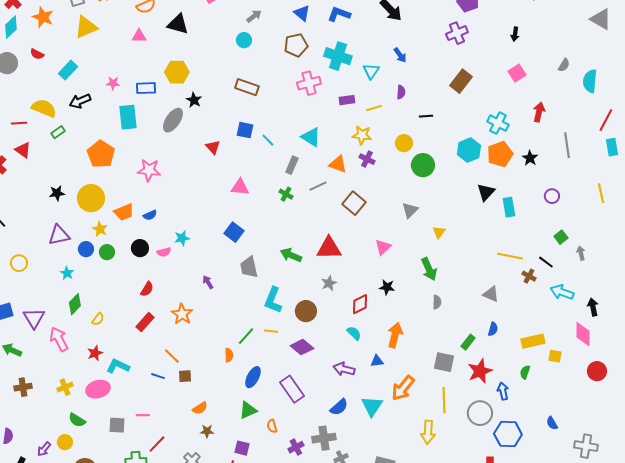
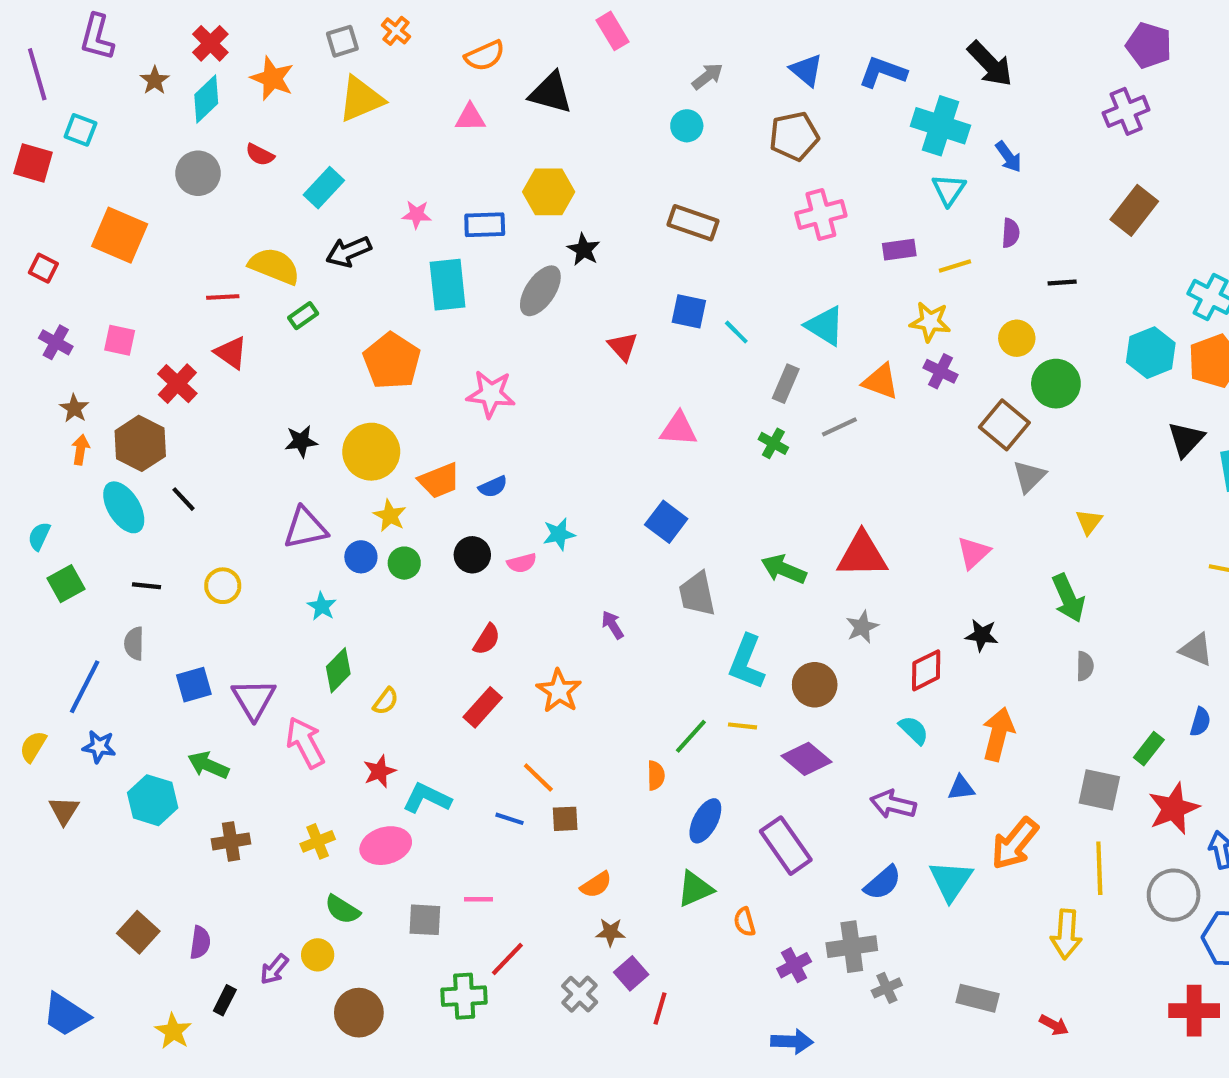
cyan cross: (338, 56) -> (940, 126), moved
brown square: (354, 203) -> (1004, 425), moved
purple square: (242, 448) -> (631, 973), moved, turned 35

